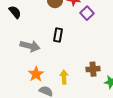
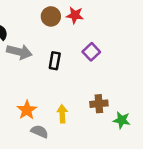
purple square: (87, 13) -> (91, 52), moved
gray arrow: (30, 46) -> (19, 52), moved

